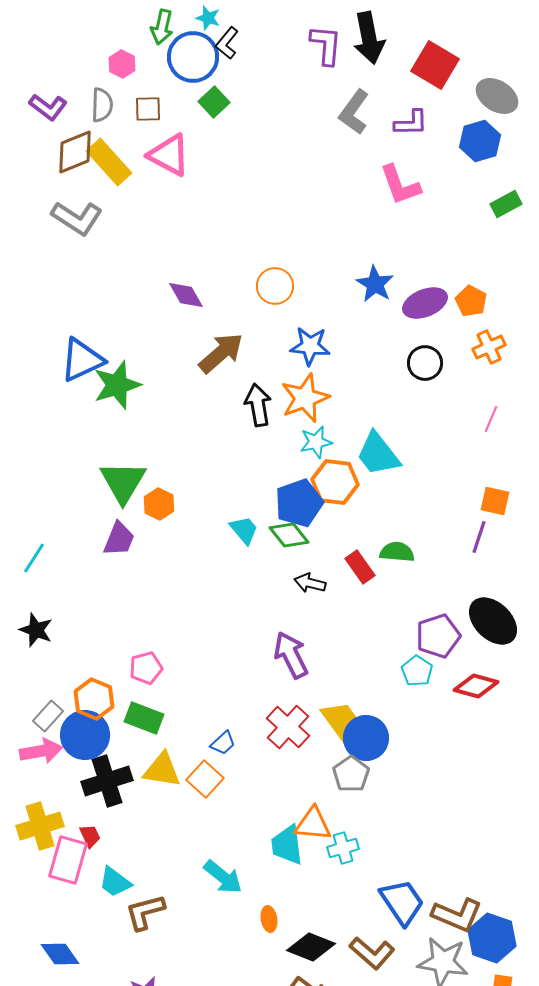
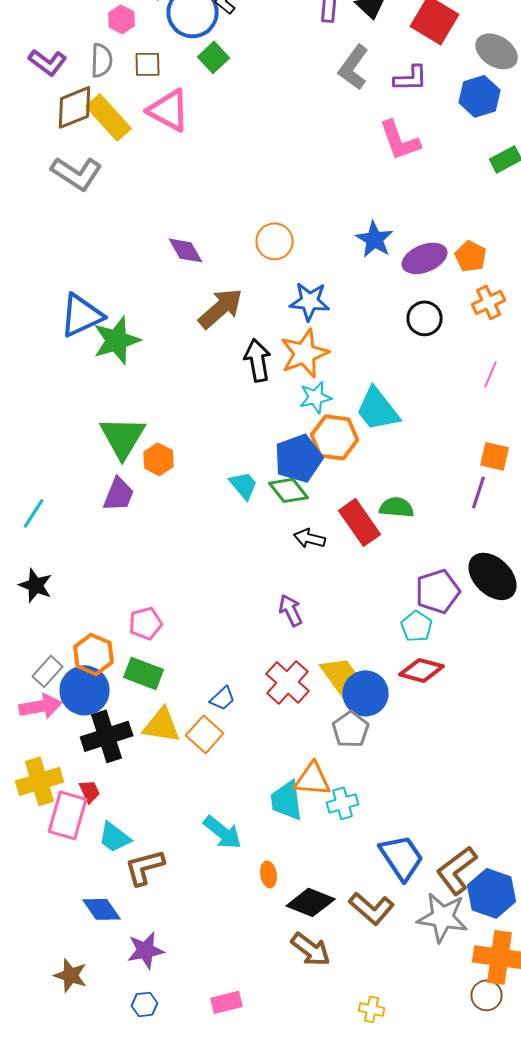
red rectangle: (360, 567) -> (360, 522), size x1.4
purple arrow: (291, 655) -> (291, 610), size x0.7
red diamond: (476, 686) -> (422, 670), moved
brown L-shape: (457, 915) -> (457, 870), turned 120
blue diamond: (60, 954) -> (102, 909), moved

